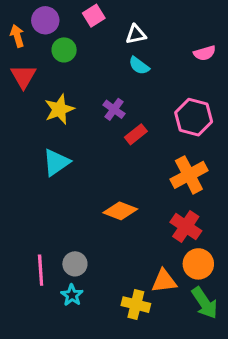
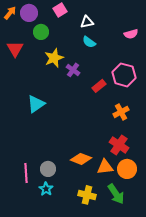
orange arrow: (17, 36) -> (10, 13), moved, turned 56
yellow star: (59, 109) -> (54, 58), moved
red rectangle: (136, 134) -> (99, 86), moved
orange cross: (189, 175) -> (121, 112), size x0.7
orange diamond: (120, 211) -> (81, 159), moved
orange triangle: (164, 281) -> (105, 167), moved
green arrow: (205, 303) -> (116, 194), moved

